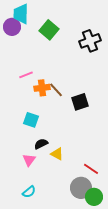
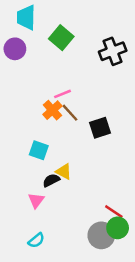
purple circle: (12, 27) -> (15, 49), moved
pink line: (26, 75) -> (62, 94), moved
orange cross: (42, 88) -> (52, 110), turned -35
yellow triangle: (57, 154) -> (64, 172), moved
green circle: (94, 197) -> (118, 228), moved

